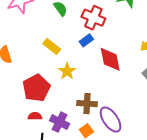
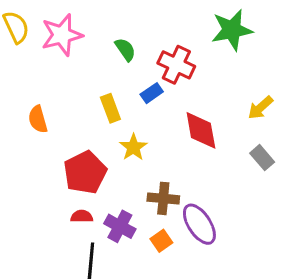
blue rectangle: (86, 40) -> (152, 93), moved
yellow rectangle: (52, 46) -> (110, 108), turned 30

